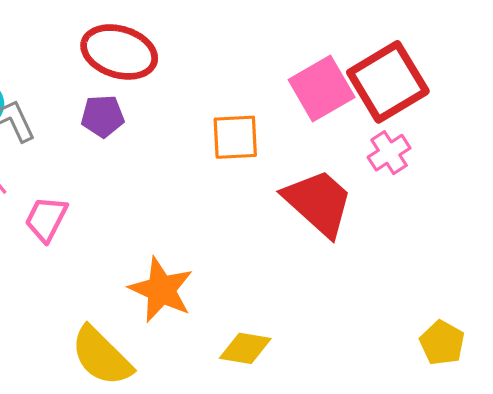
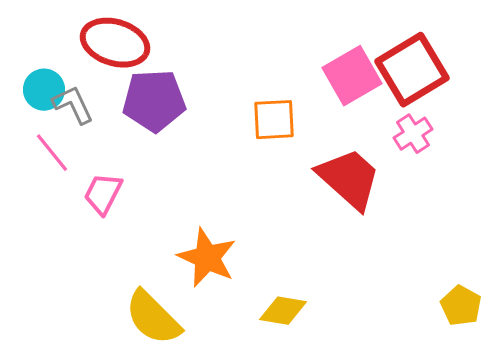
red ellipse: (119, 52) -> (115, 43), moved
purple pentagon: (103, 116) -> (154, 101), size x1.6

